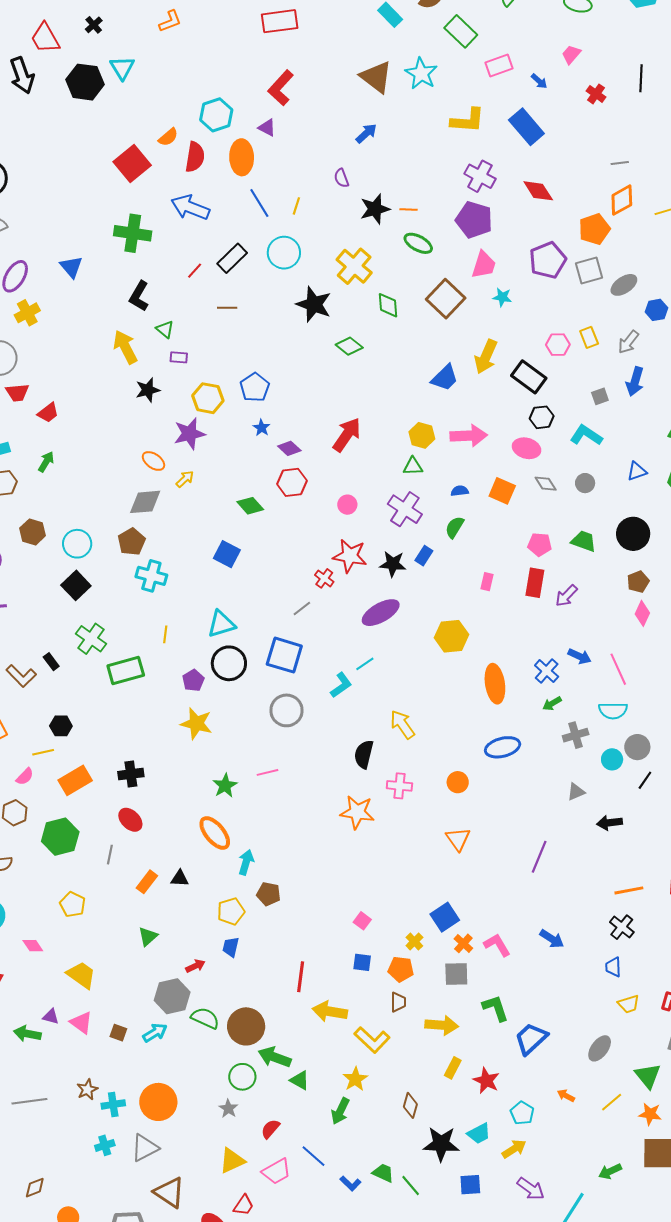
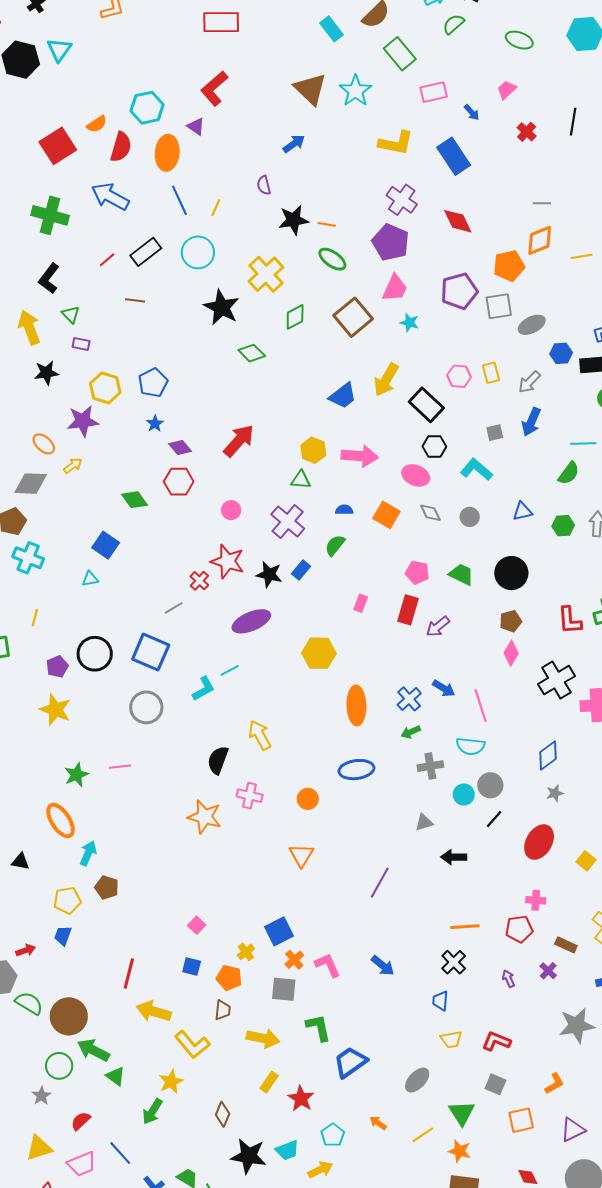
green diamond: (388, 305) -> (295, 317), turned 60
cyan triangle: (221, 624) -> (90, 579), moved, size x0.6

